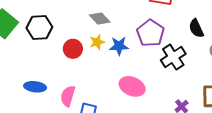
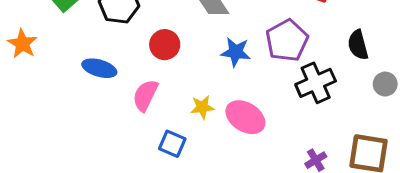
yellow star: (97, 42) -> (202, 107), moved
blue ellipse: (35, 87) -> (99, 68), moved
pink semicircle: (68, 96) -> (145, 95), moved

